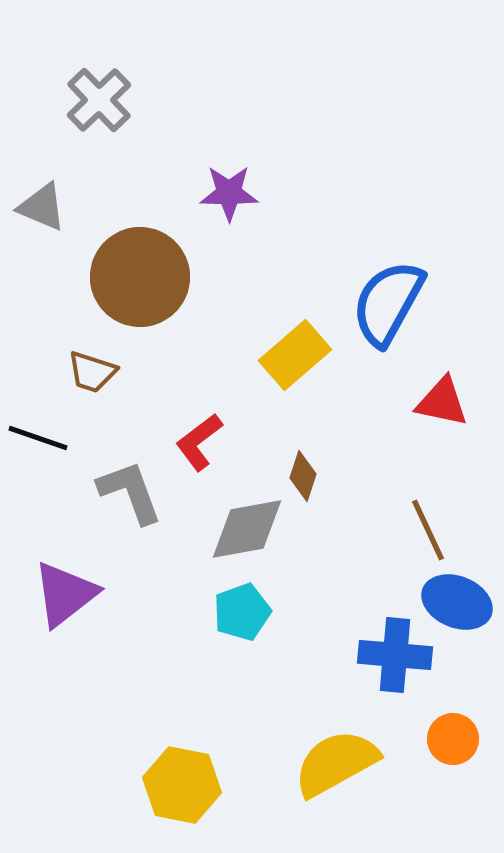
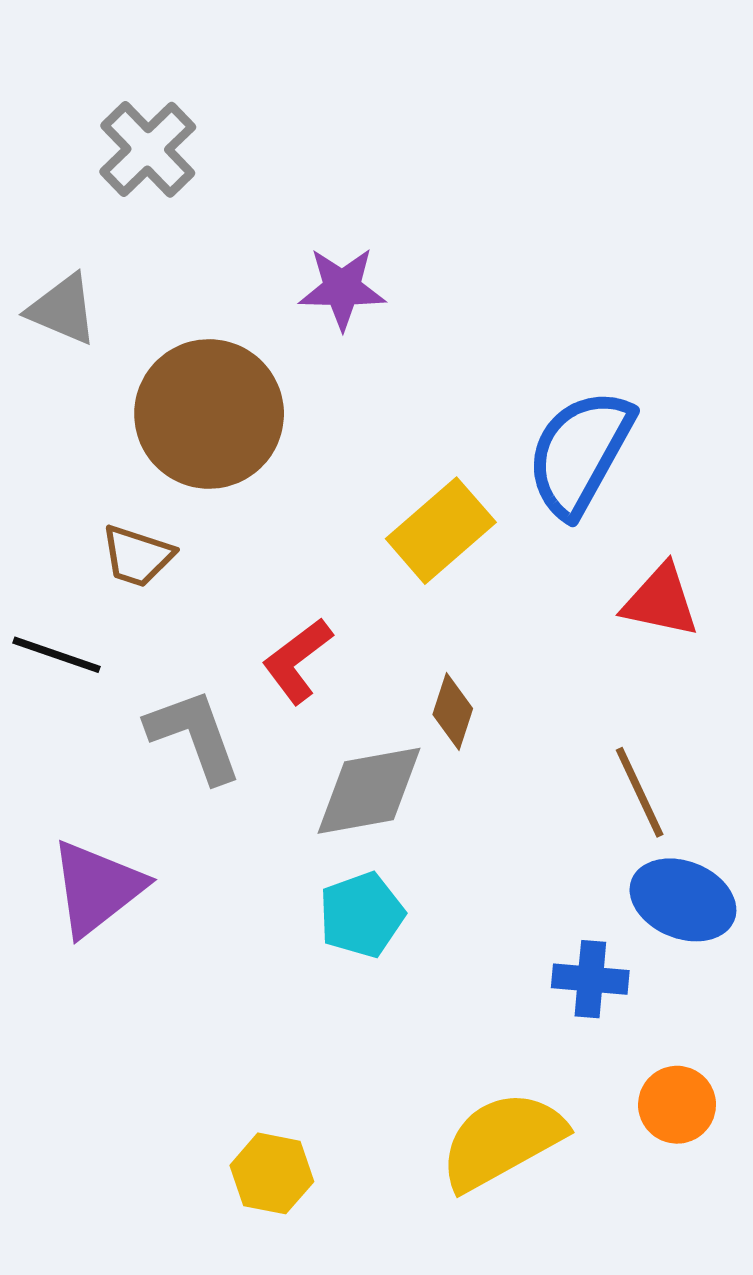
blue cross: (395, 655) -> (590, 979), size x0.7
yellow hexagon: (182, 785) -> (272, 1173), size x0.7

